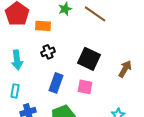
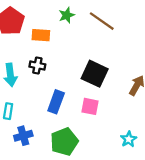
black cross: (48, 52) -> (37, 66), moved, turned 32

